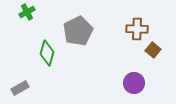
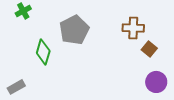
purple circle: (134, 83) -> (156, 82), moved

